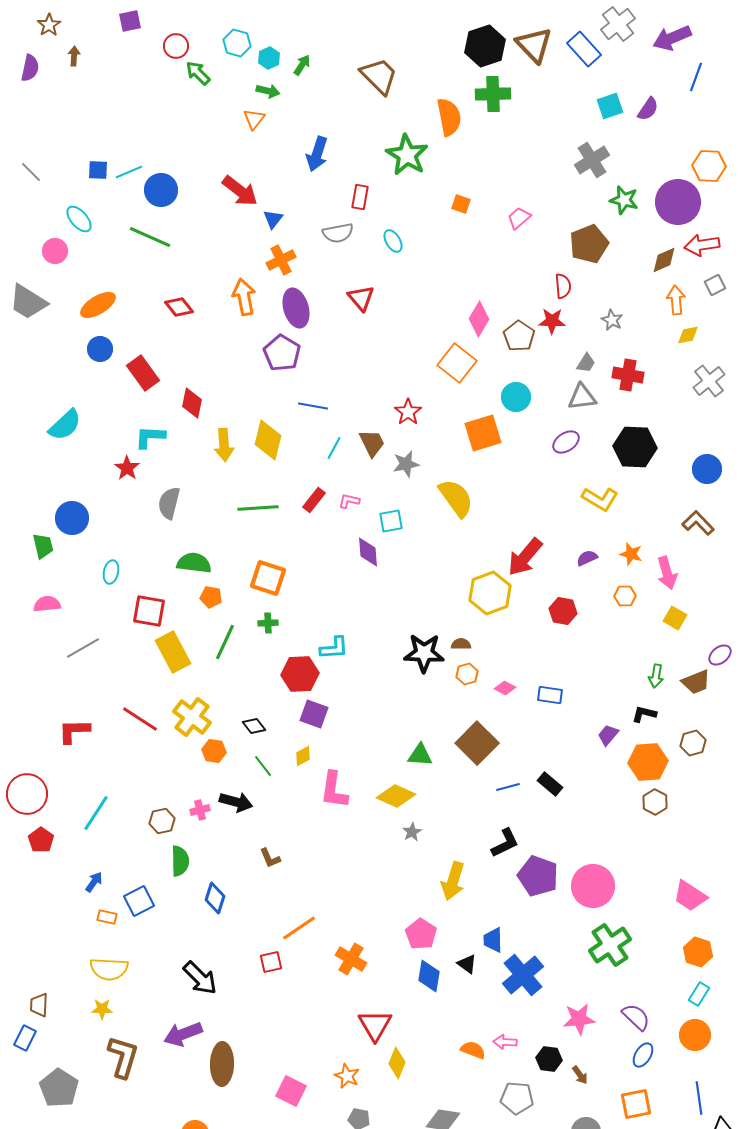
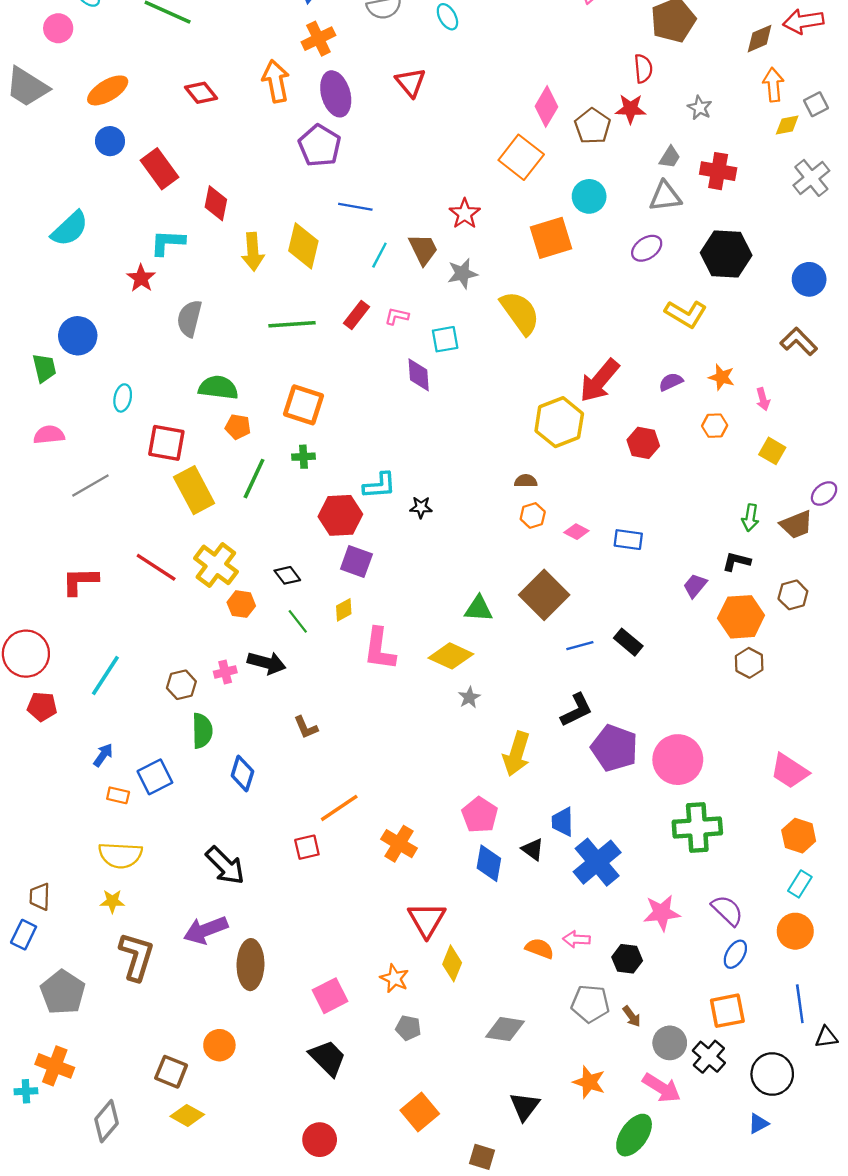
gray square: (715, 285) -> (816, 104), moved
pink arrow: (667, 573) -> (763, 399), size x0.6
black star: (424, 653) -> (421, 507), moved, size x0.5
red pentagon: (41, 840) -> (42, 707), turned -30
green cross: (610, 945) -> (697, 828), turned 30
brown arrow: (580, 1075) -> (632, 1016), moved
pink square: (291, 1091) -> (330, 996), turned 36

